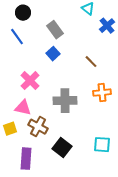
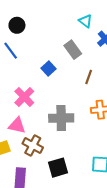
gray rectangle: (55, 30) -> (73, 50), moved
brown line: (91, 62) -> (89, 77), turned 64
black square: (62, 148) -> (58, 168), turned 36

